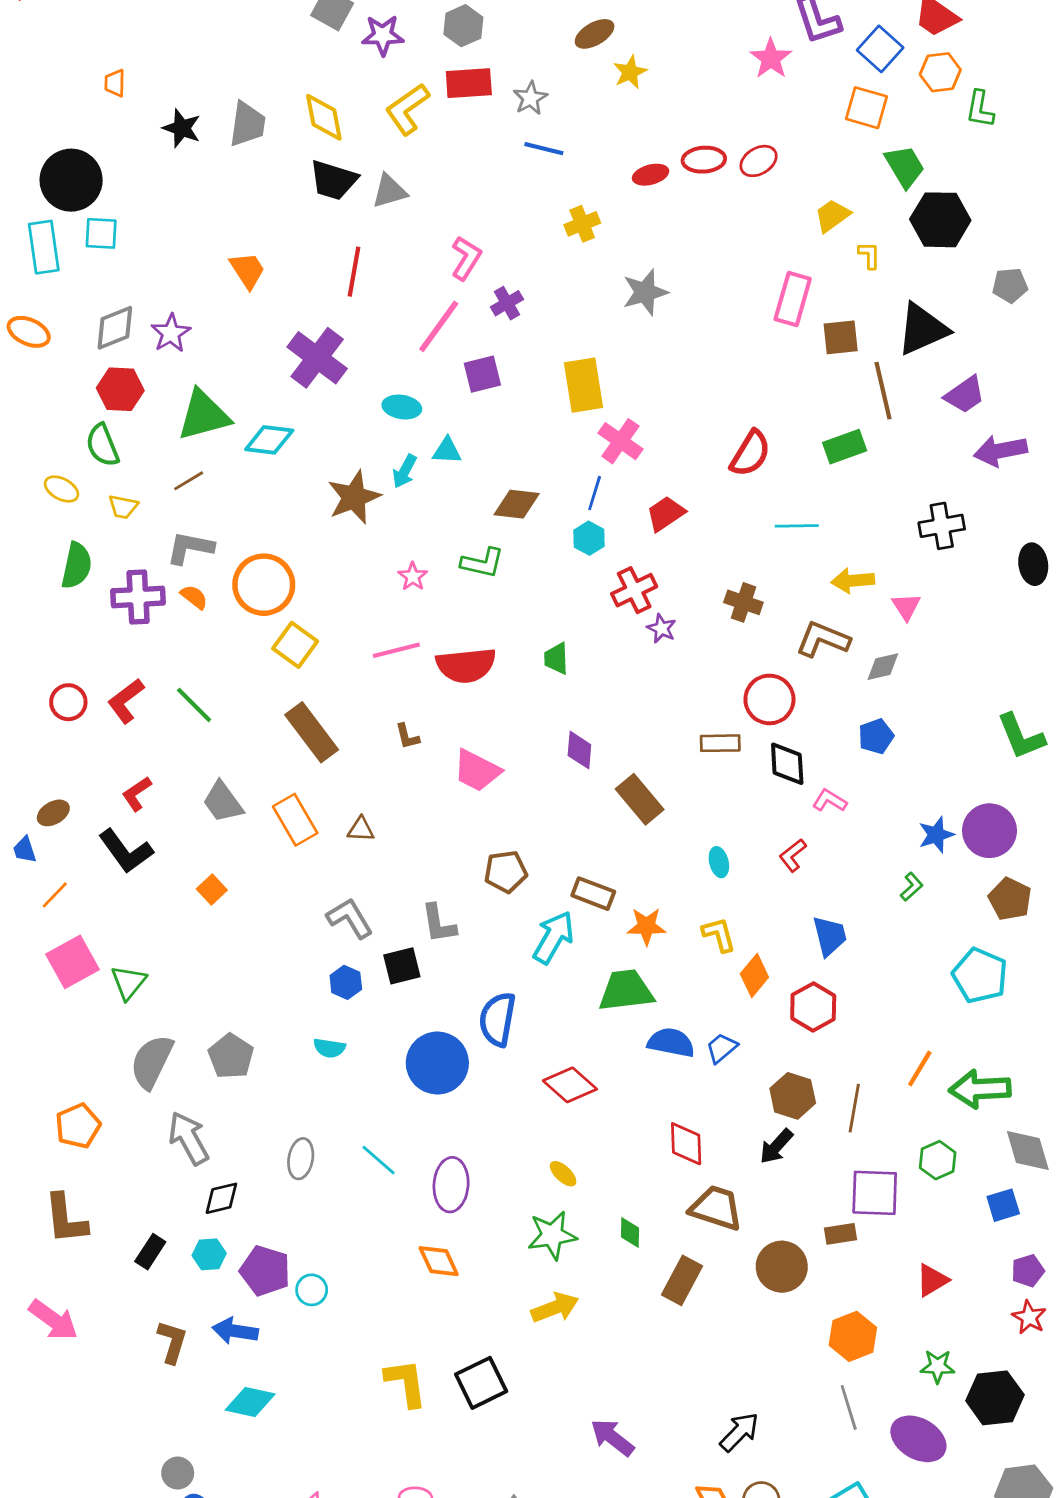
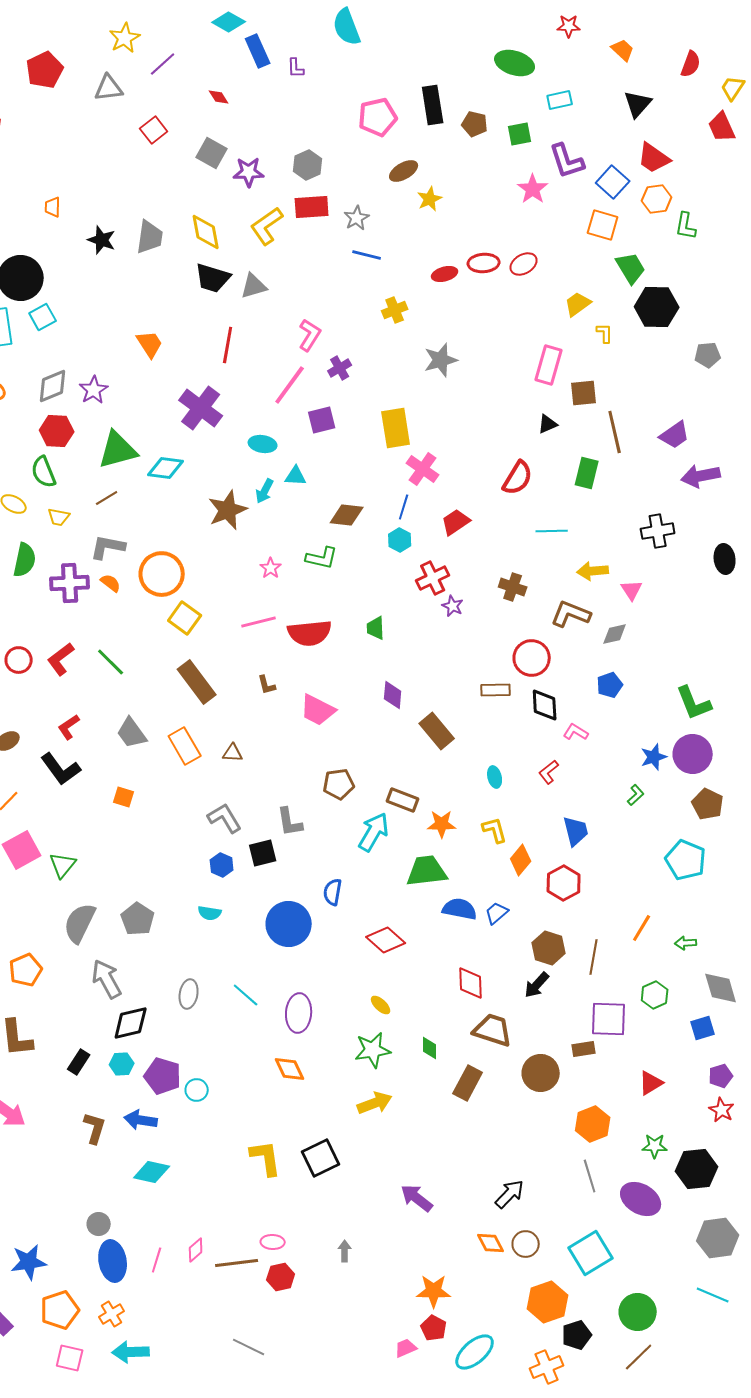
cyan square: (101, 233) -> (43, 317), turned -32
black triangle: (923, 329) -> (548, 424), moved, size x0.5
green rectangle: (845, 447) -> (587, 473), turned -56
green L-shape: (1021, 736) -> (694, 703), moved
orange square: (212, 889) -> (124, 797), turned -30
blue semicircle: (497, 1019) -> (333, 892), size x0.7
green arrow: (980, 1089) -> (686, 943), size x0.5
black diamond: (221, 1198) -> (131, 1023), size x1.4

